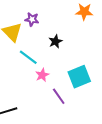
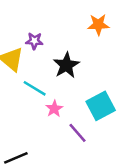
black star: (55, 41) -> (66, 65), size x1.5

